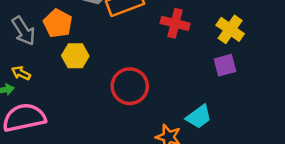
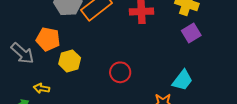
yellow arrow: (21, 73) -> (41, 88), moved
red circle: (130, 86) -> (120, 72), size x0.7

